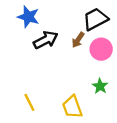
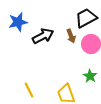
blue star: (28, 17) -> (18, 22), moved, turned -30
brown arrow: (78, 40) -> (71, 36), turned -56

